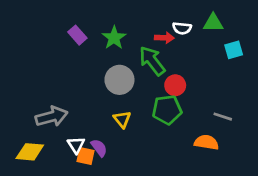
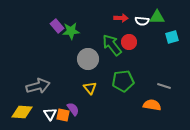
white semicircle: (182, 28) -> (142, 21), moved
green star: (114, 38) -> (71, 31), moved, turned 30
red arrow: (164, 38) -> (121, 18), moved
red circle: (175, 85) -> (129, 42), moved
white triangle: (76, 145) -> (50, 114), moved

